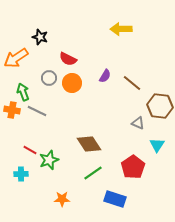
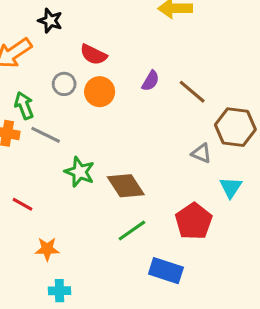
red line: (30, 150) -> (22, 204), moved
green star: (49, 160) -> (80, 172), moved, turned -30
cyan cross: (21, 174) -> (59, 291), moved
orange star: (62, 199) -> (47, 249), moved

